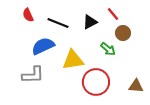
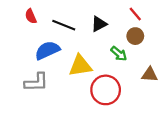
red line: (113, 14) -> (135, 14), moved
brown triangle: (136, 86) -> (150, 75), moved

